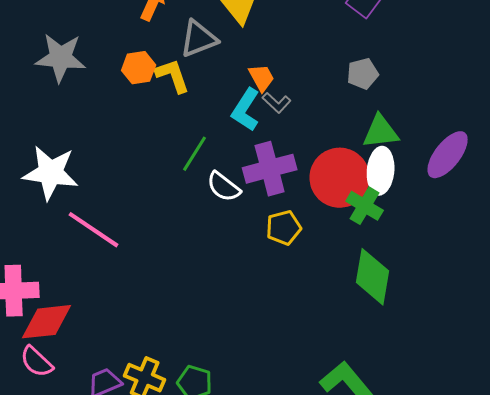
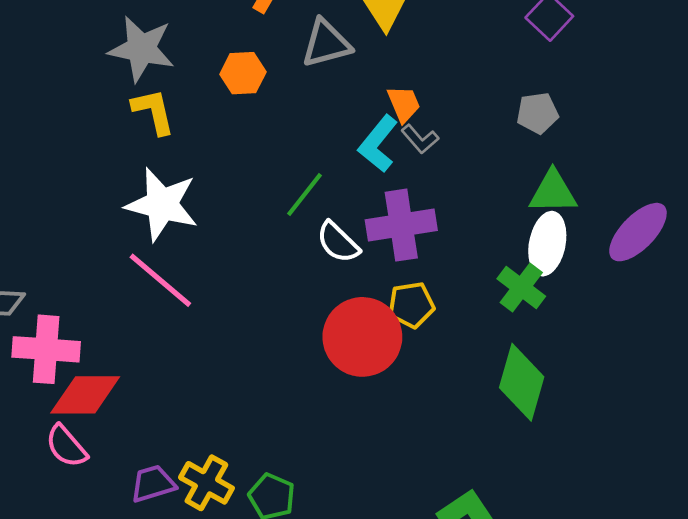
yellow L-shape: (173, 76) -> (153, 111), moved
white star: (51, 173) -> (162, 204), moved
red circle: (340, 178) -> (362, 337), moved

